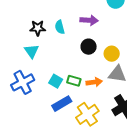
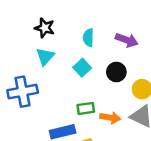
black star: (38, 28) -> (45, 28), moved
cyan square: (56, 81) -> (82, 68), moved
green rectangle: (74, 81) -> (86, 108), turned -40

